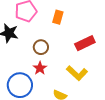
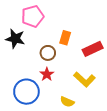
orange rectangle: (58, 17) -> (65, 38), moved

